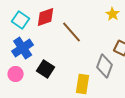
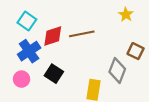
red diamond: (46, 17) -> (53, 36), moved
brown line: (72, 32) -> (82, 34), turned -60

